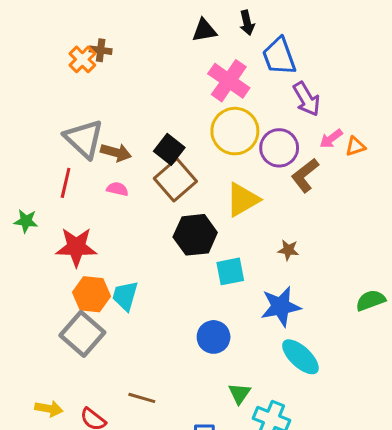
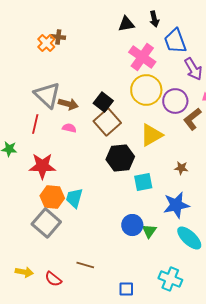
green triangle: (239, 393) -> (149, 231), moved

